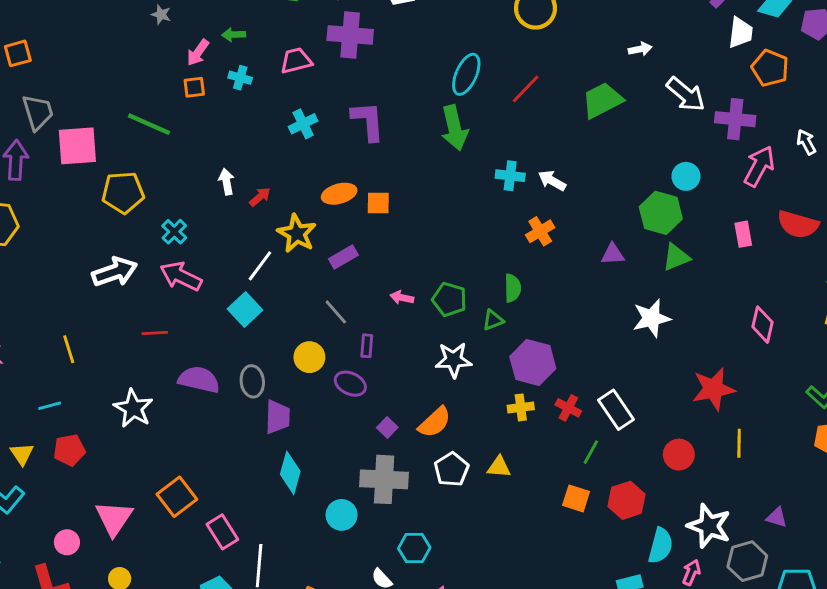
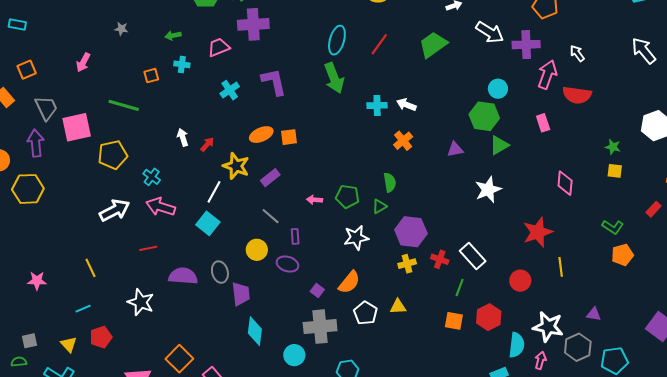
pink arrow: (198, 53) -> (83, 62), moved
red semicircle: (798, 224) -> (577, 95), moved

